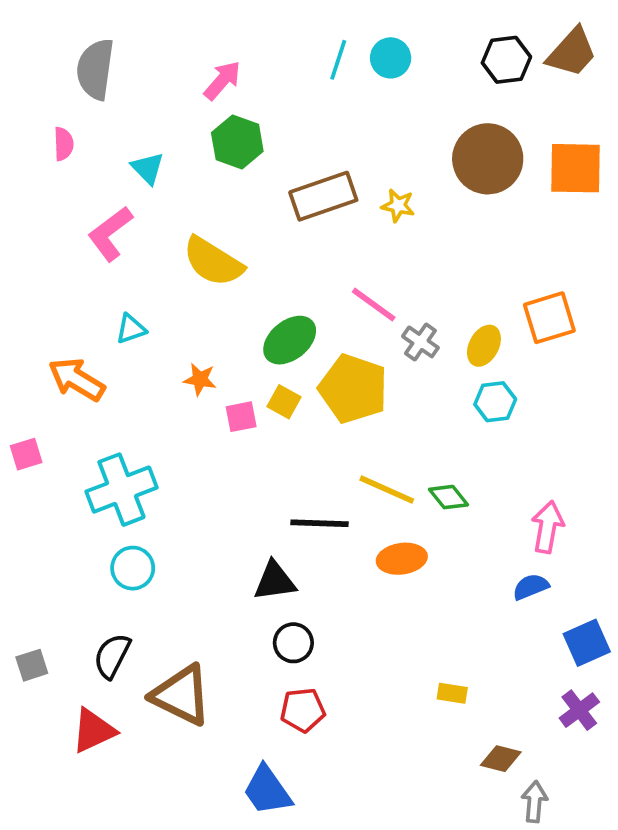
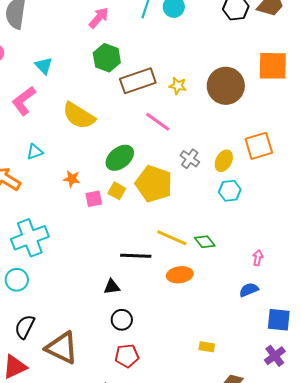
pink arrow: (222, 80) -> (99, 18), moved
green hexagon: (237, 142) -> (107, 58), moved
brown circle: (488, 159) -> (226, 86), moved
pink line: (374, 305) -> (158, 122), moved
pink arrow: (548, 527) -> (258, 258), size x0.6
cyan circle: (133, 568) -> (17, 280), moved
black triangle: (275, 581) -> (112, 287), size x0.7
blue square: (587, 643) -> (279, 320), turned 30

